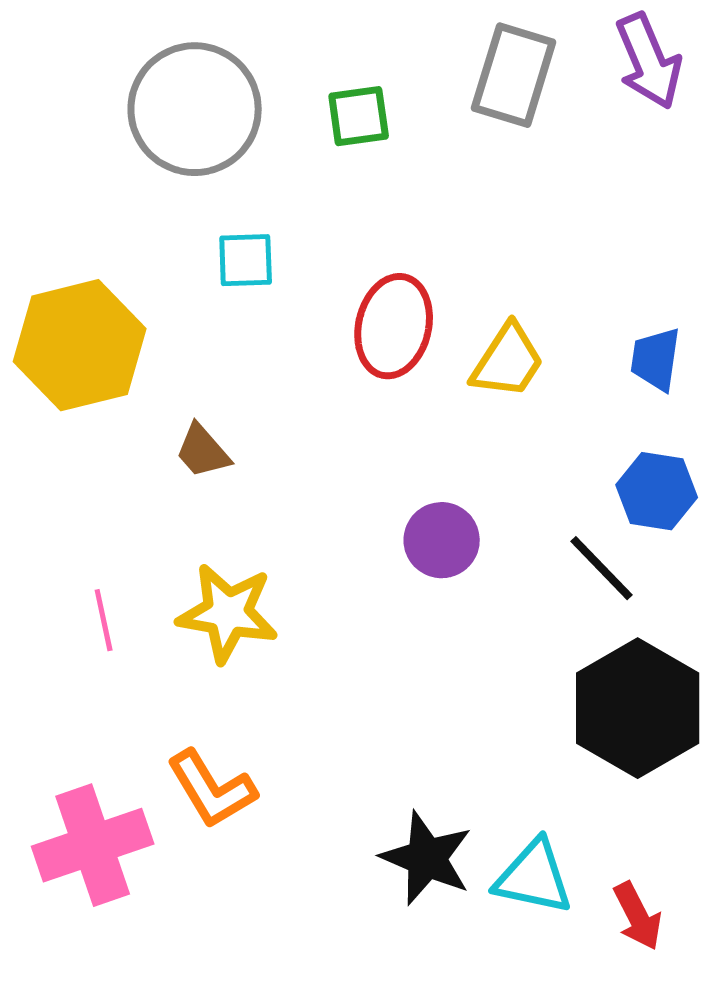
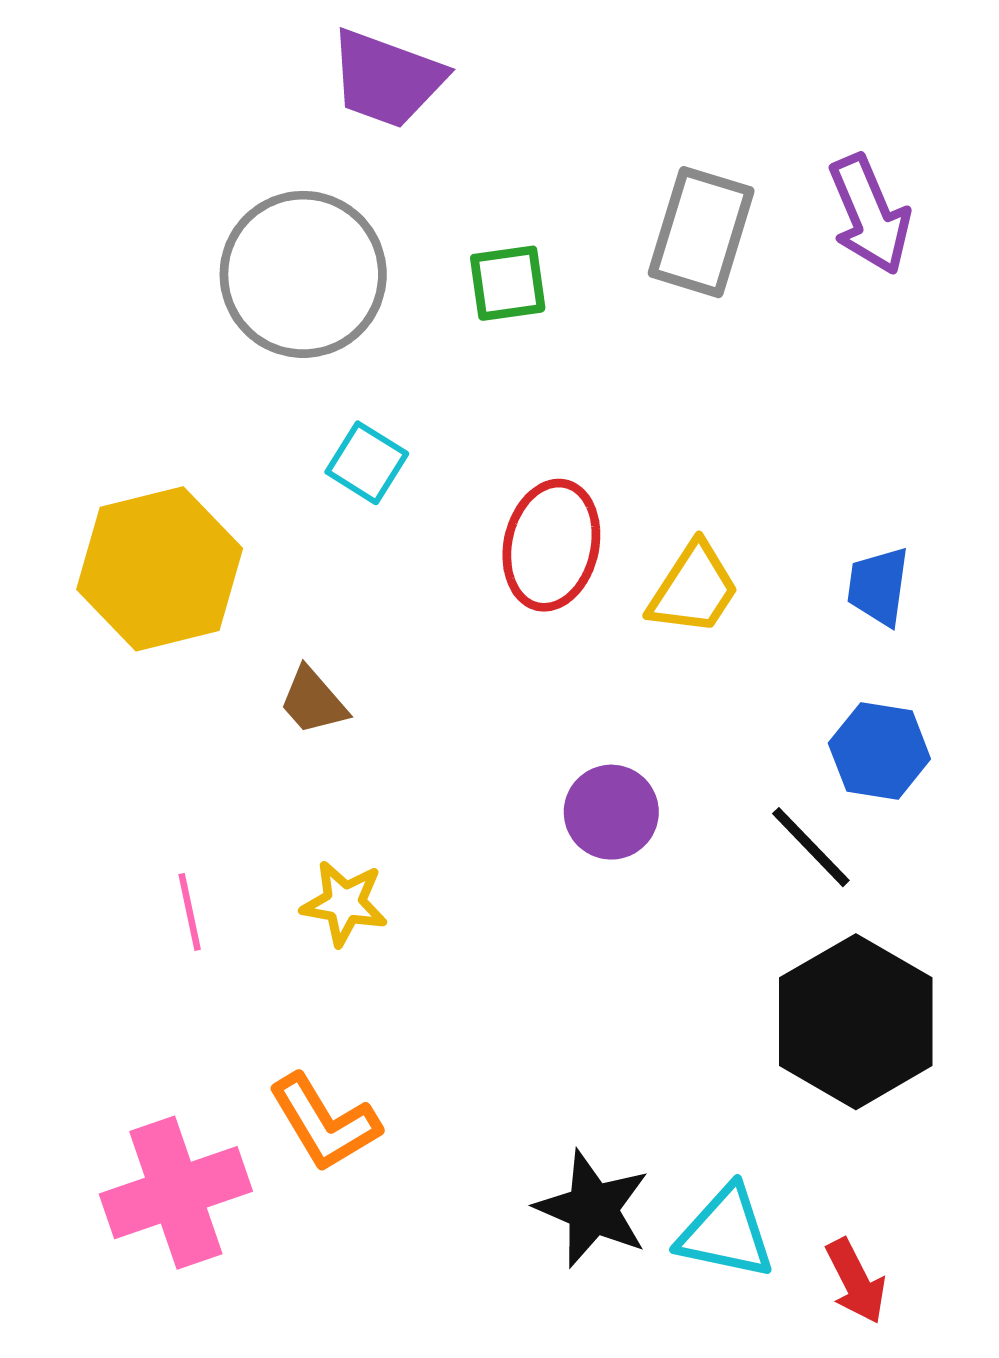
cyan square: (246, 260) -> (367, 463), turned 34
yellow star: (228, 613) -> (344, 903), size x0.7

